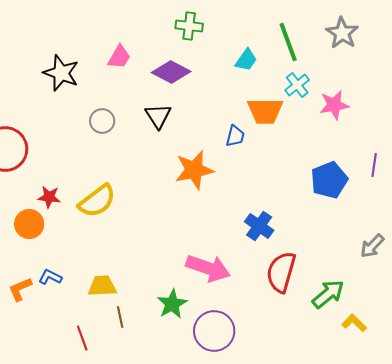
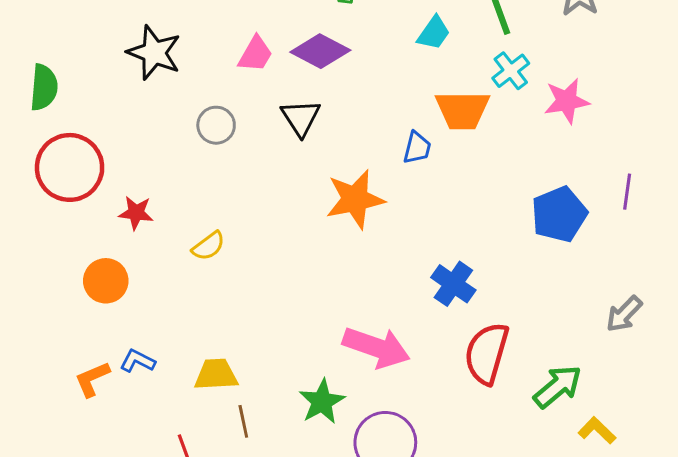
pink trapezoid: (119, 57) -> (255, 54), moved
red star: (49, 197) -> (136, 213), moved
yellow semicircle: (97, 201) -> (209, 246), size x0.6

